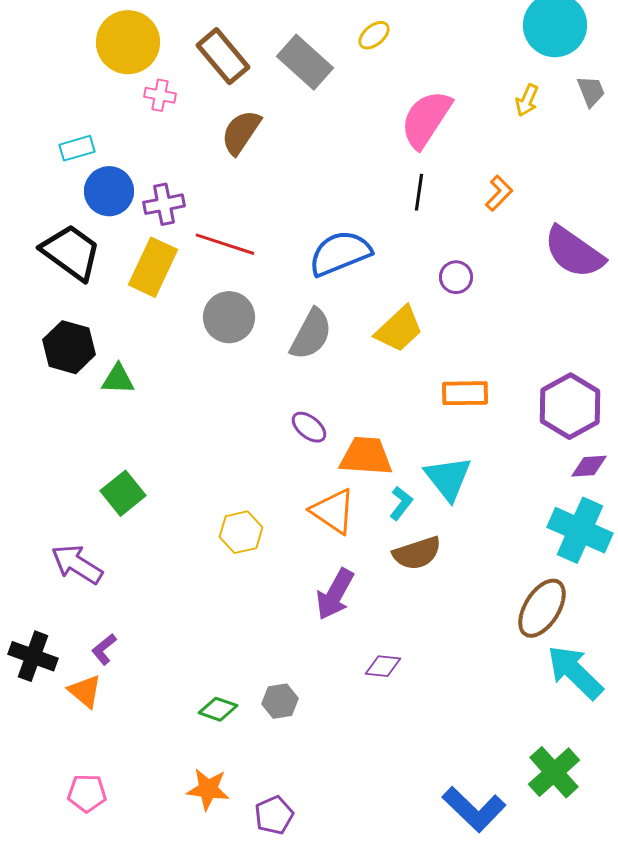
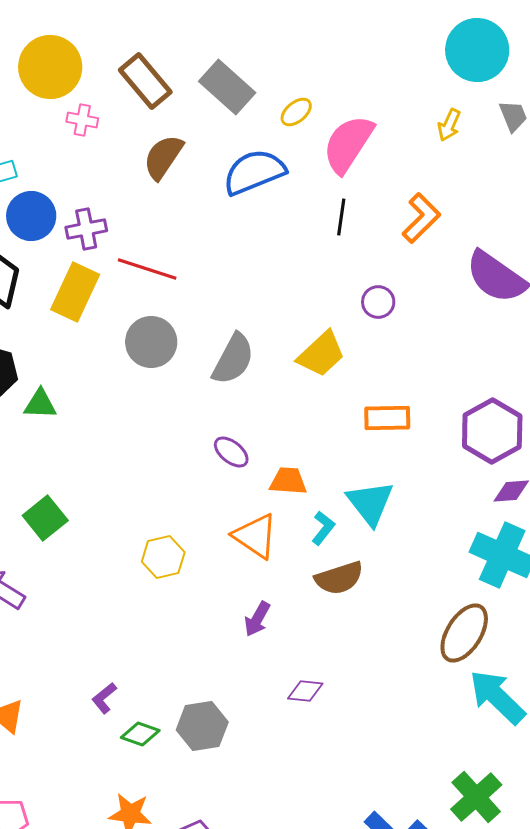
yellow ellipse: (374, 35) -> (296, 112), moved
orange L-shape: (499, 193) -> (421, 218), size x1.4
blue semicircle: (340, 253) -> (254, 172), moved
orange trapezoid: (366, 456) -> (288, 481), size x0.7
purple arrow: (335, 594) -> (257, 619), size x0.7
purple L-shape: (104, 649) -> (104, 698), moved
gray hexagon: (280, 701) -> (202, 726), size x1.4

